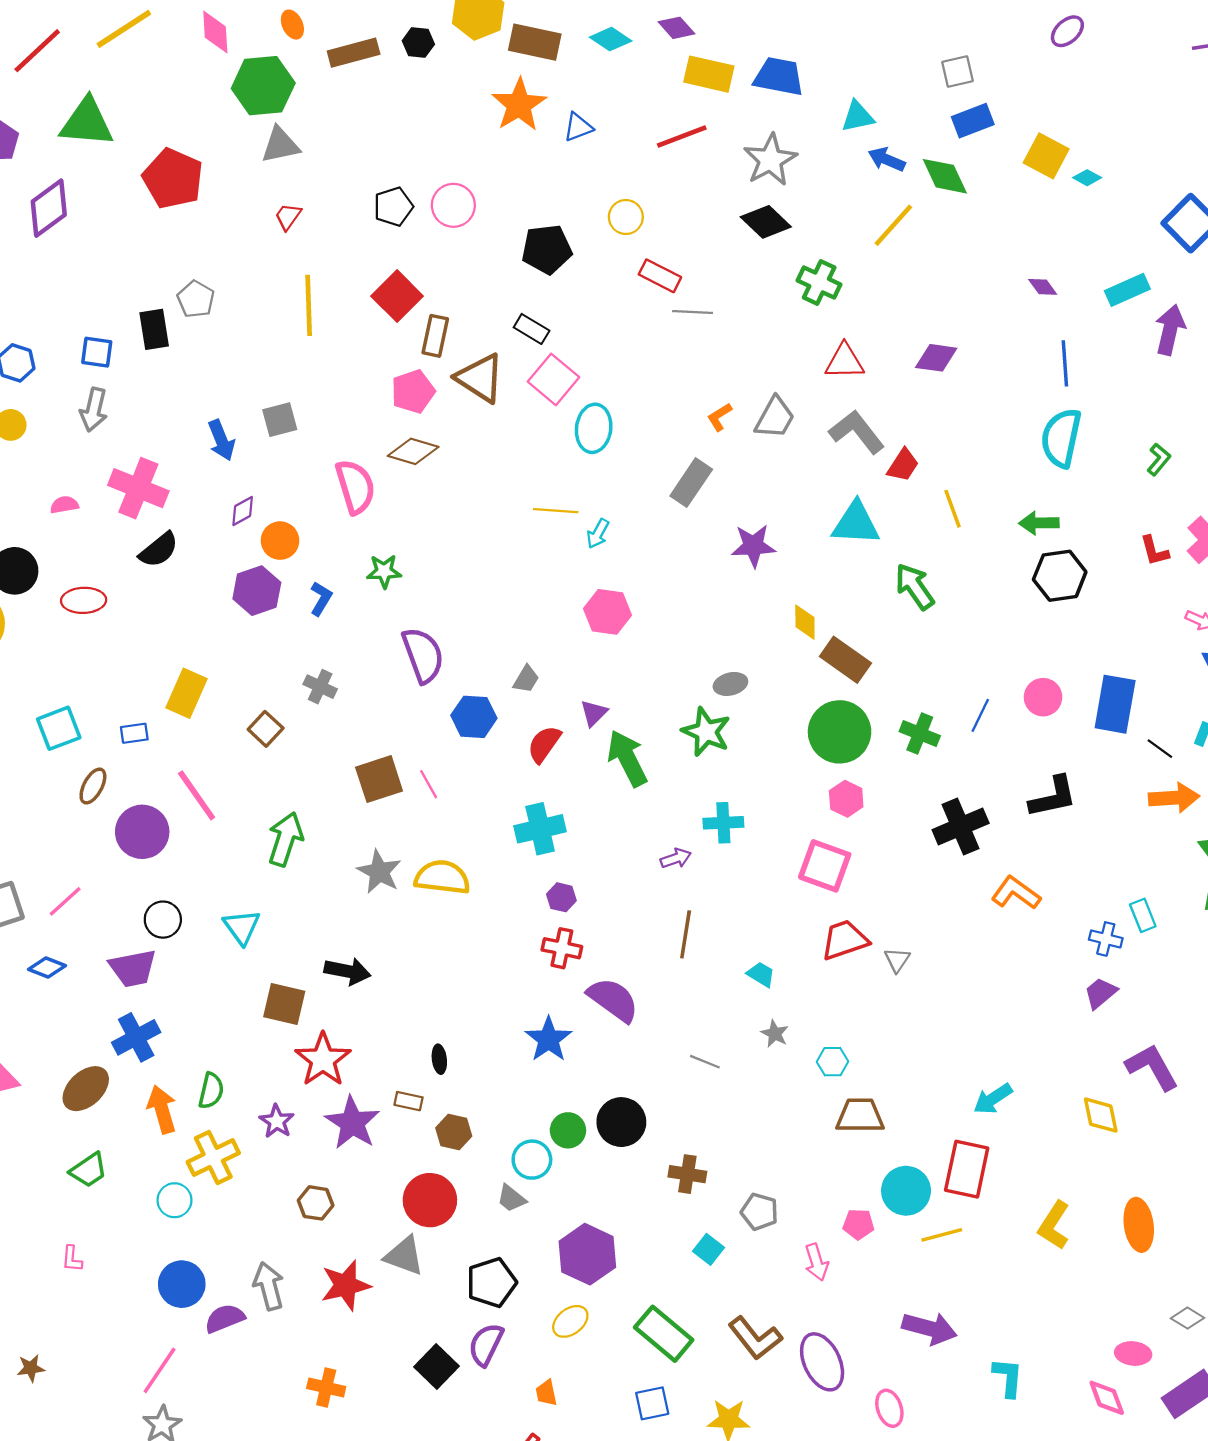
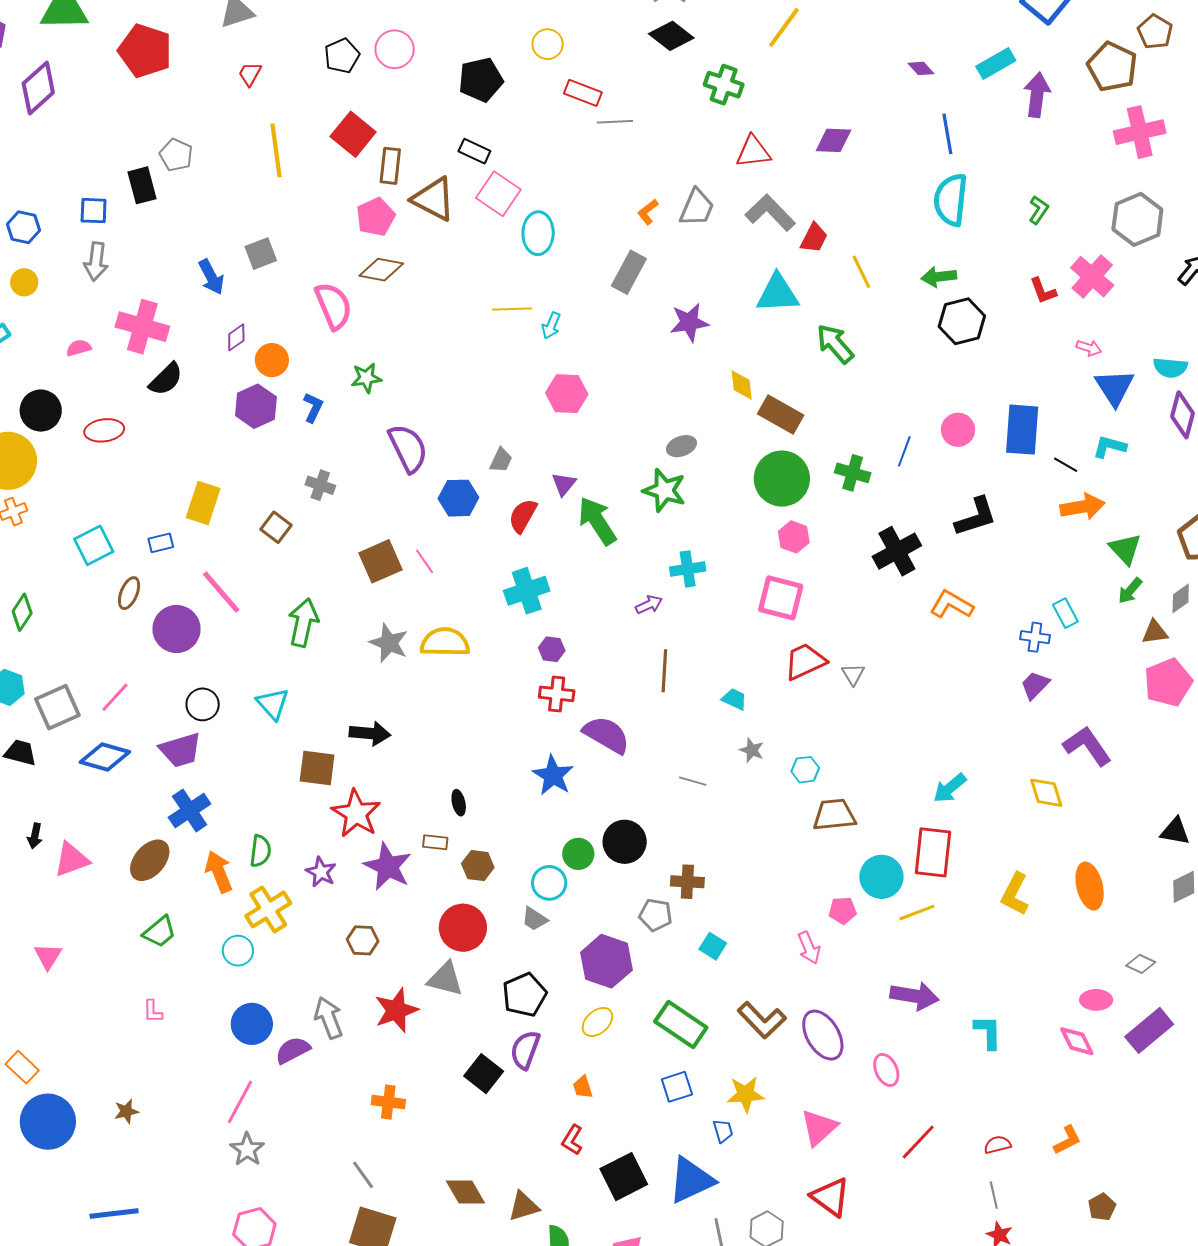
blue diamond: (47, 968) -> (105, 757), size x1.5
gray pentagon: (759, 1212) -> (655, 915), moved

